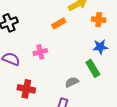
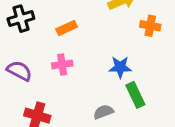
orange rectangle: (59, 23) -> (67, 28), moved
blue star: (100, 47) -> (120, 67), moved

